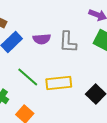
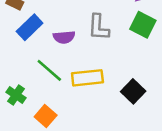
purple semicircle: (42, 39) -> (64, 37), moved

